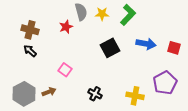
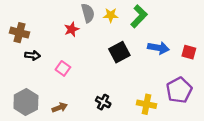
brown cross: (30, 30) -> (19, 33), moved
black arrow: (30, 51) -> (32, 55), turned 144
pink square: (65, 70) -> (63, 68), moved
brown arrow: (49, 92) -> (60, 108), moved

